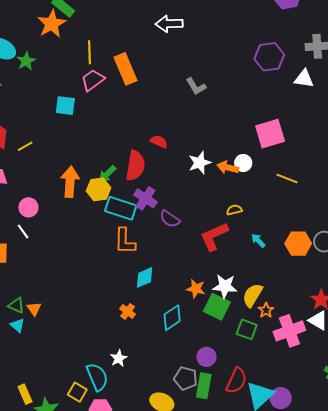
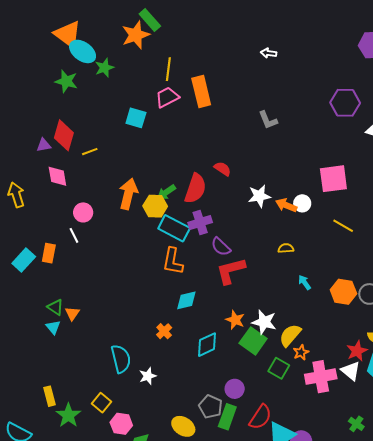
white arrow: (169, 24) -> (269, 53), moved, size x0.6
purple cross: (145, 198) -> (200, 222), turned 30
red L-shape: (214, 236) -> (231, 271), moved
cyan semicircle: (97, 377) -> (121, 359), moved

